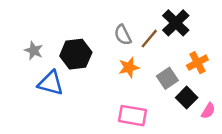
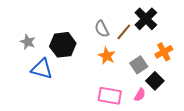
orange star: (129, 67) -> (107, 56), turned -30
pink semicircle: (208, 111) -> (140, 95), moved

